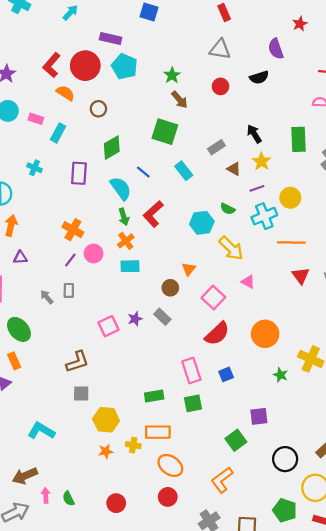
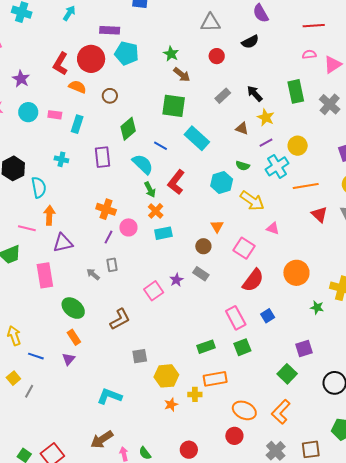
gray rectangle: (216, 147) -> (223, 96), moved
cyan rectangle: (184, 171) -> (197, 138), size x1.4
purple triangle: (20, 258) -> (63, 243), size x1.5
brown L-shape: (77, 362) -> (120, 319), moved
orange ellipse: (170, 465) -> (244, 410), moved

